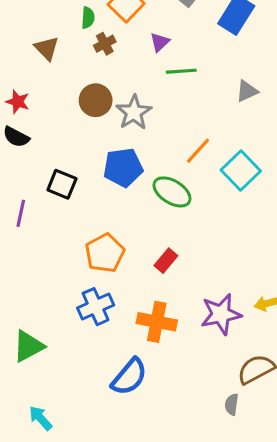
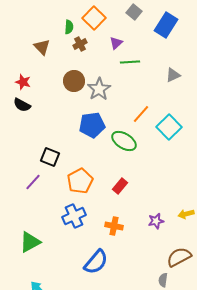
black square: (62, 184) -> (50, 157), moved
purple line: (21, 213) -> (33, 182), moved, turned 30
purple star: (221, 314) -> (156, 221), size x0.6
orange cross: (157, 322) -> (114, 226), size x0.7

